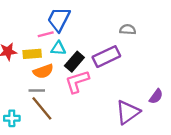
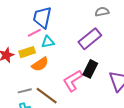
black rectangle: (74, 62) -> (90, 69), moved
pink L-shape: (77, 82) -> (73, 81), moved
gray line: (37, 90) -> (25, 91), moved

